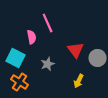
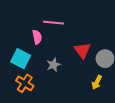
pink line: (48, 23) -> (54, 23), turned -60
yellow arrow: (79, 81) -> (97, 82), moved

